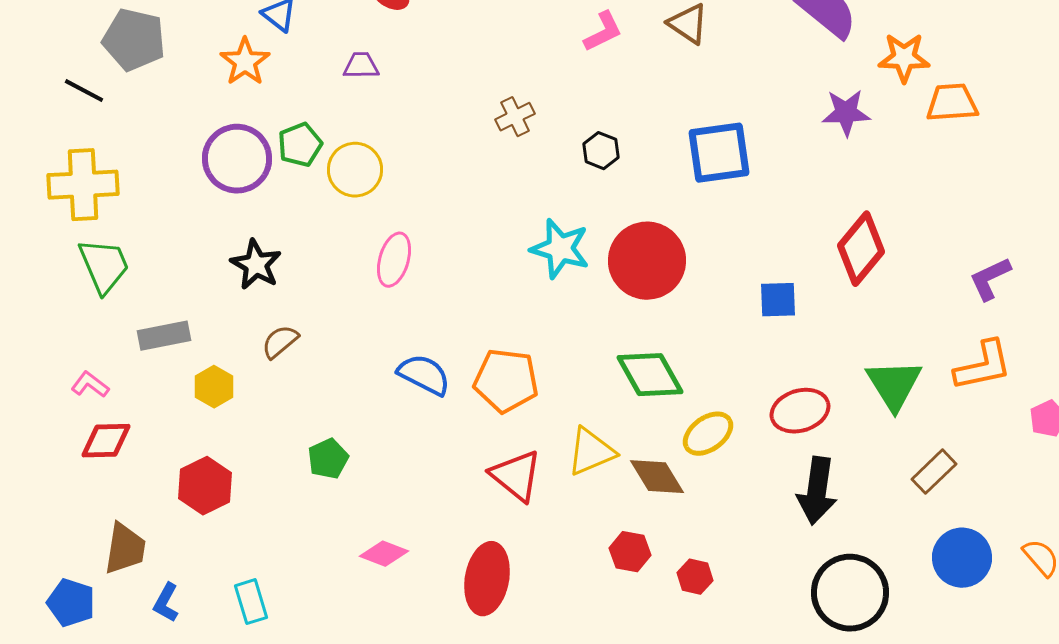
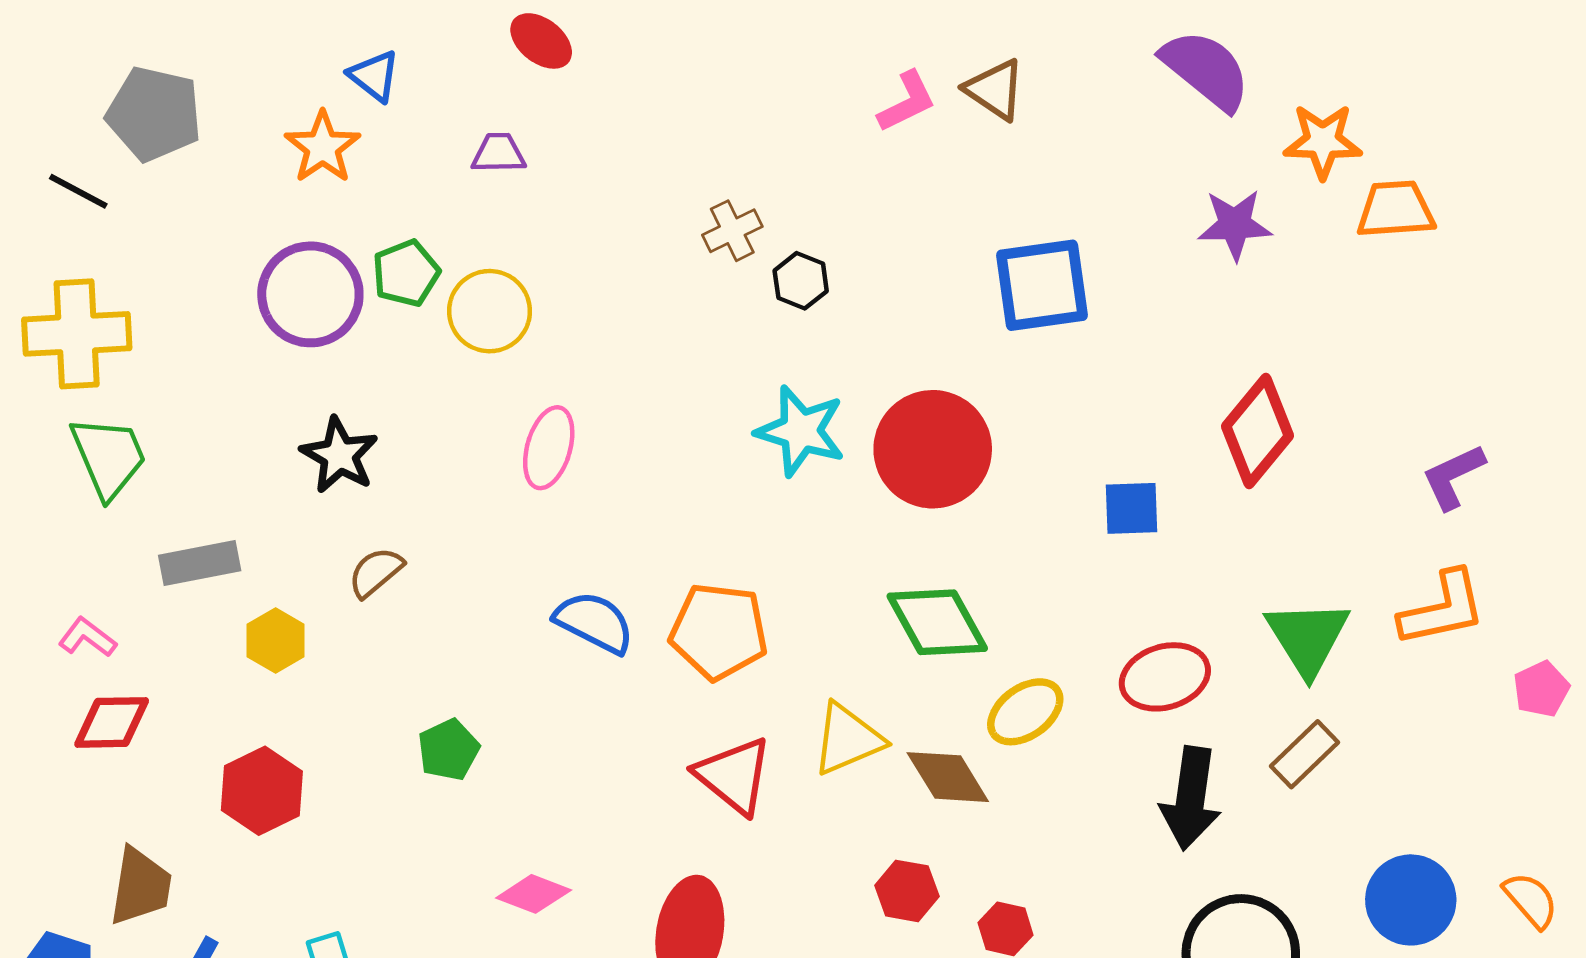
pink L-shape: (603, 32) -> (907, 102), moved
black hexagon: (601, 151) -> (801, 281), moved
brown rectangle: (934, 472) -> (1305, 754), moved

